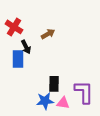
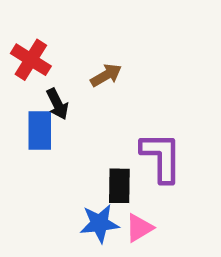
purple L-shape: (84, 92) -> (161, 157), moved
pink triangle: (63, 103) -> (139, 228), turned -40

